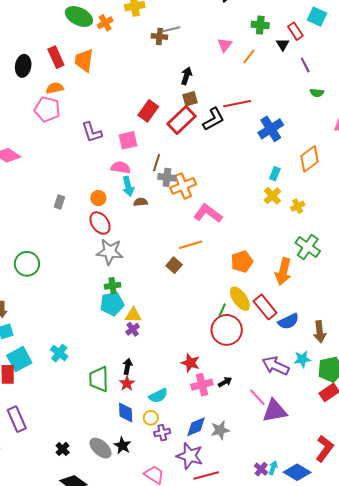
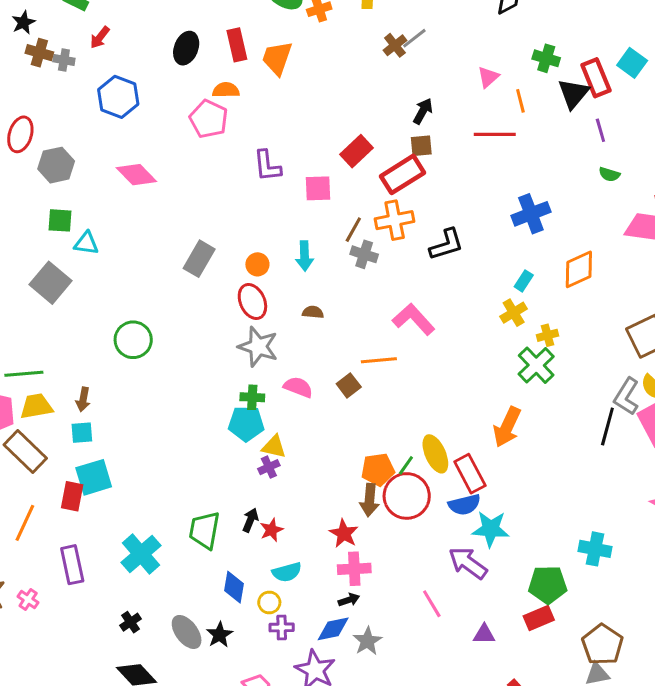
gray line: (171, 29) -> (414, 38), turned -36
red rectangle: (295, 31) -> (596, 78), size x1.4
brown cross: (159, 37) -> (395, 45), turned 35
black triangle: (283, 44) -> (573, 94), size x1.6
orange line: (249, 56) -> (520, 101), turned -63
red line: (237, 104) -> (495, 134), moved
black L-shape: (213, 119) -> (446, 245), moved
pink semicircle: (121, 167) -> (298, 387), moved
orange cross: (183, 186) -> (395, 220), moved
gray rectangle: (59, 202) -> (199, 259), size x1.6
brown semicircle: (141, 202) -> (313, 312), moved
green cross: (308, 247) -> (536, 365), moved
orange pentagon: (242, 262) -> (378, 470), moved
blue semicircle: (288, 321) -> (464, 505), moved
brown arrow: (320, 332) -> (369, 500), moved
cyan cross: (59, 353) -> (141, 554), moved, size x1.5
cyan star: (302, 359) -> (491, 529), moved, size x1.4
black arrow: (225, 382) -> (349, 600), moved
red star: (127, 383) -> (271, 530), moved
purple triangle: (275, 411) -> (484, 634), moved, size x0.6
gray star: (220, 430) -> (367, 641), turned -30

